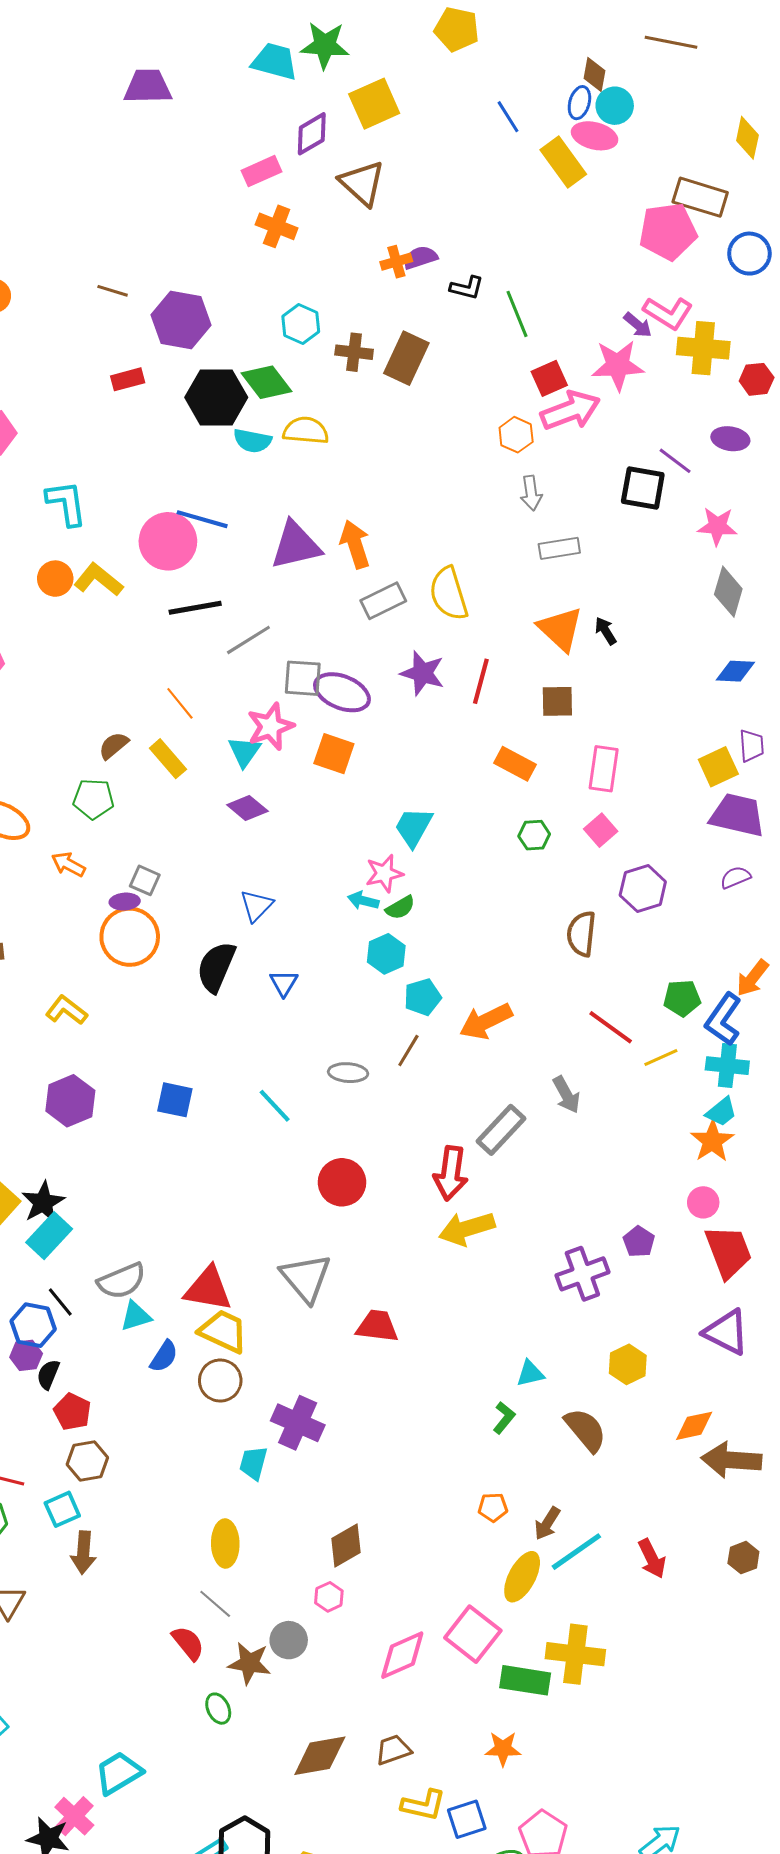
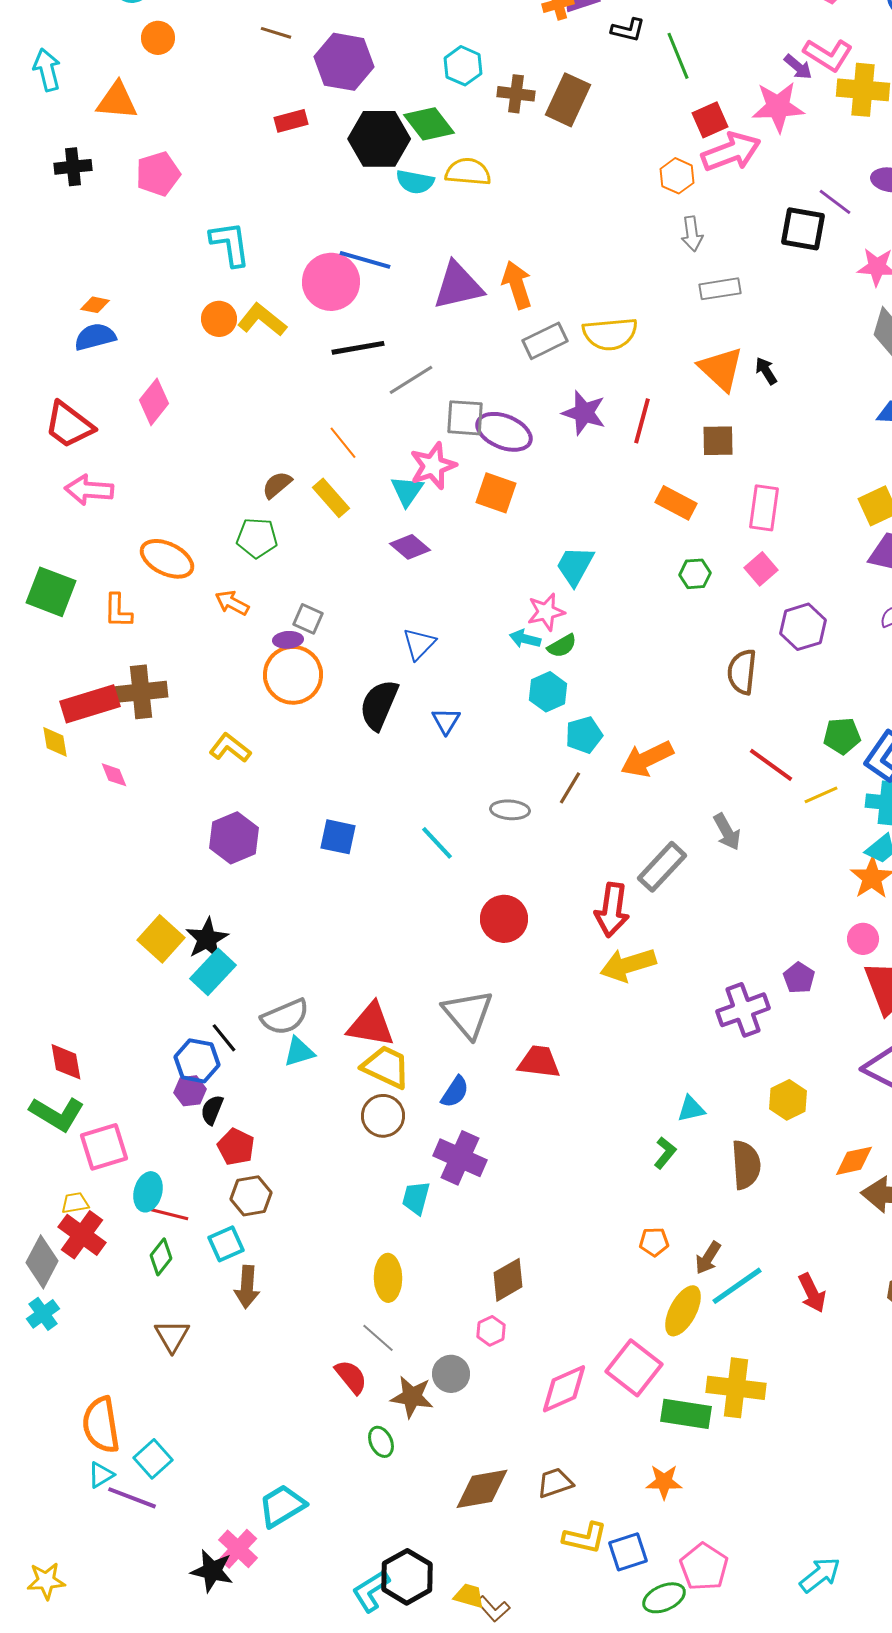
yellow semicircle: (449, 594) -> (610, 334), turned -78
blue semicircle: (164, 1356) -> (455, 1092), moved
brown semicircle: (585, 1430) -> (746, 1165), turned 36

